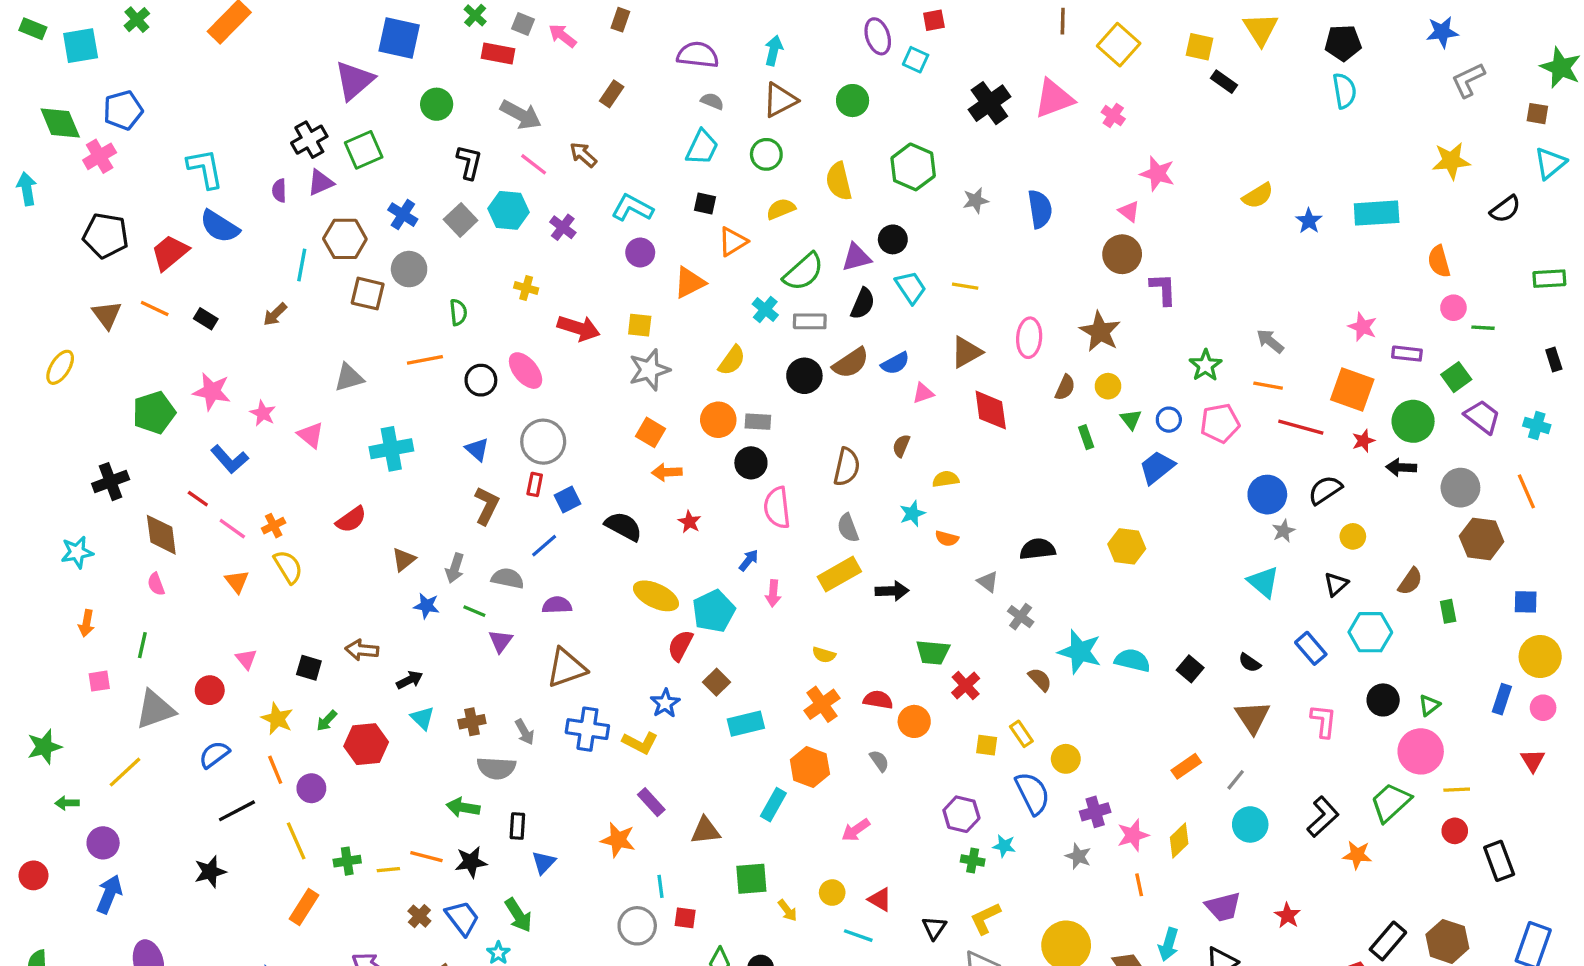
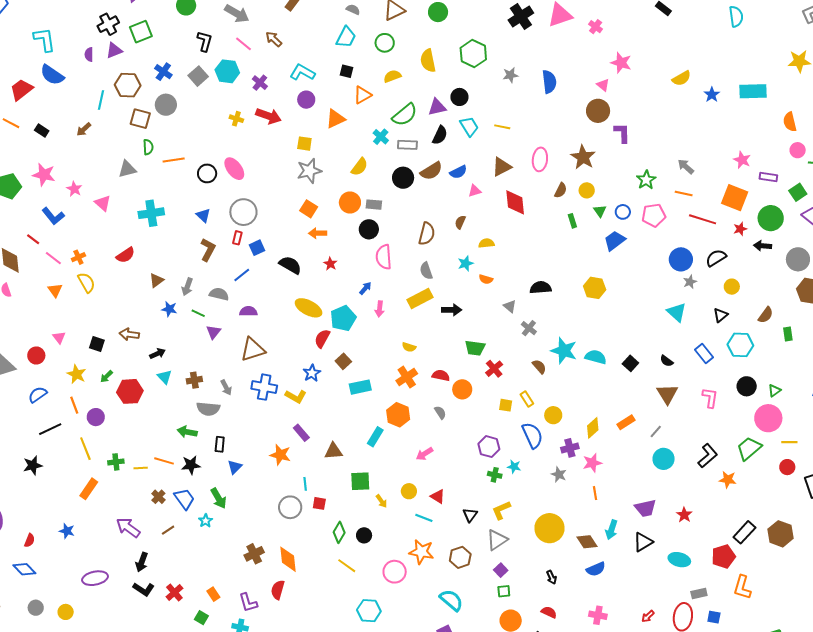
green semicircle: (458, 312) -> (148, 147), moved
red arrow: (579, 328) -> (269, 116), moved
yellow diamond: (1179, 840) -> (593, 428), moved

